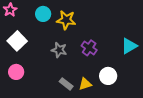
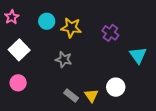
cyan triangle: (129, 46) -> (138, 55), turned -36
purple cross: (89, 48) -> (110, 33), moved
yellow triangle: (85, 84) -> (91, 96), turned -48

